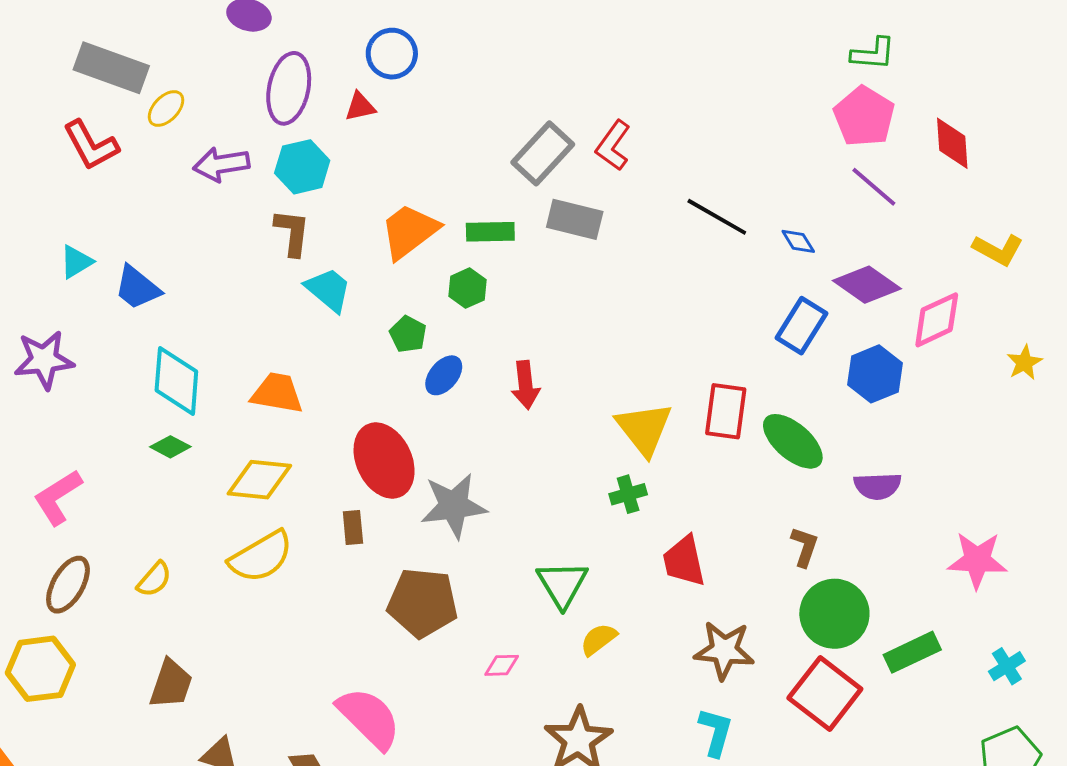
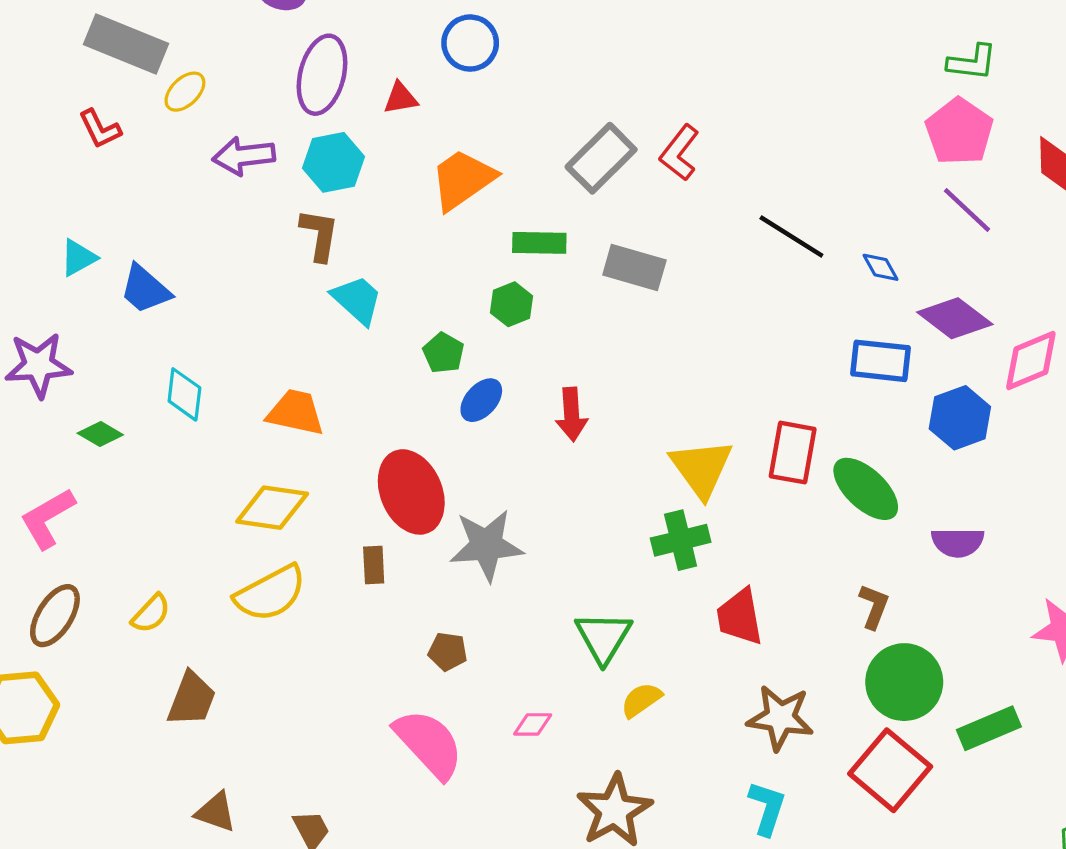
blue circle: (392, 54) -> (470, 43), moved
red L-shape: (91, 145) -> (100, 129), size x0.7
gray rectangle: (575, 219) -> (634, 267), moved
orange trapezoid: (409, 231) -> (463, 179), moved
blue rectangle: (801, 326) -> (880, 361), turned 62
cyan diamond: (176, 381) -> (184, 394), size x0.7
green diamond: (170, 447) -> (100, 434), moved
green cross: (628, 494) -> (681, 540), size x1.4
brown pentagon: (423, 603) -> (448, 652), size x0.5
brown trapezoid: (171, 684) -> (192, 699), moved
pink semicircle: (369, 718) -> (429, 744), moved

